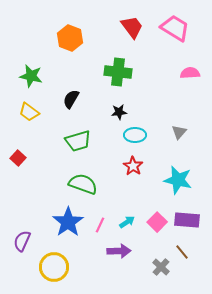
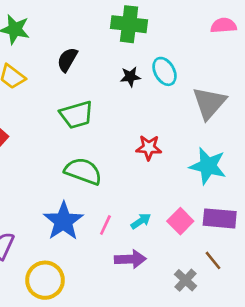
gray triangle: (179, 132) -> (209, 103), size x1.8
cyan ellipse: (135, 135) -> (165, 71), moved, turned 60
red star: (133, 166) -> (149, 148), turned -30

